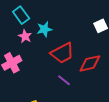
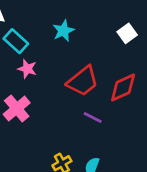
cyan star: (44, 29) -> (63, 31), moved

